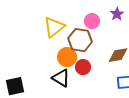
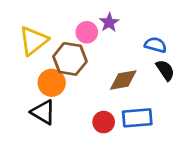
purple star: (117, 14) -> (109, 22), moved
red circle: (83, 67) -> (104, 122), moved

